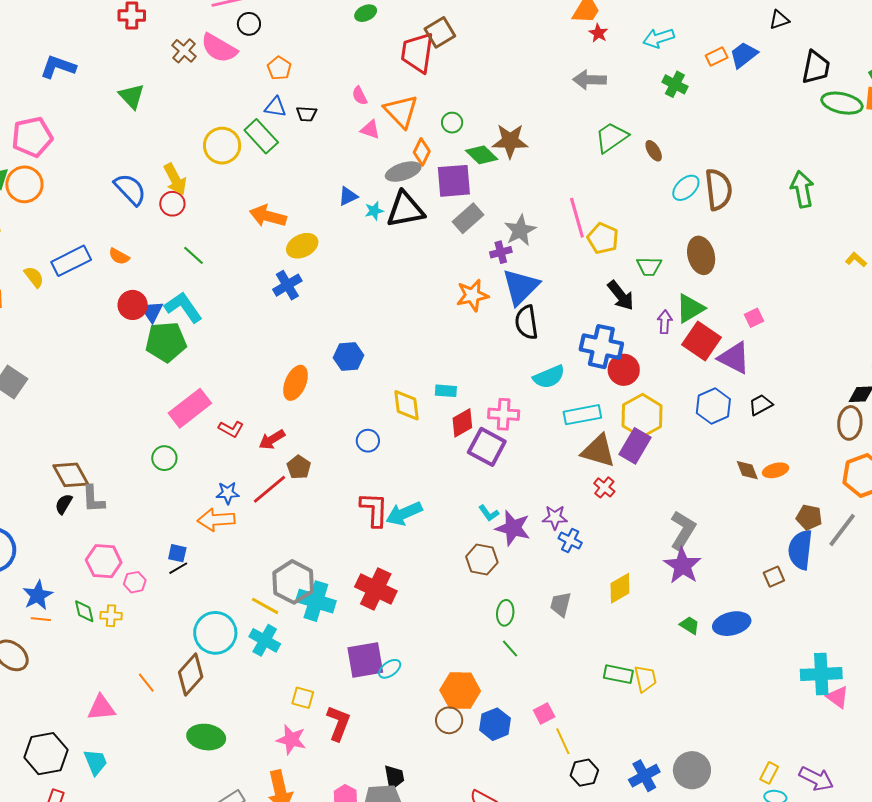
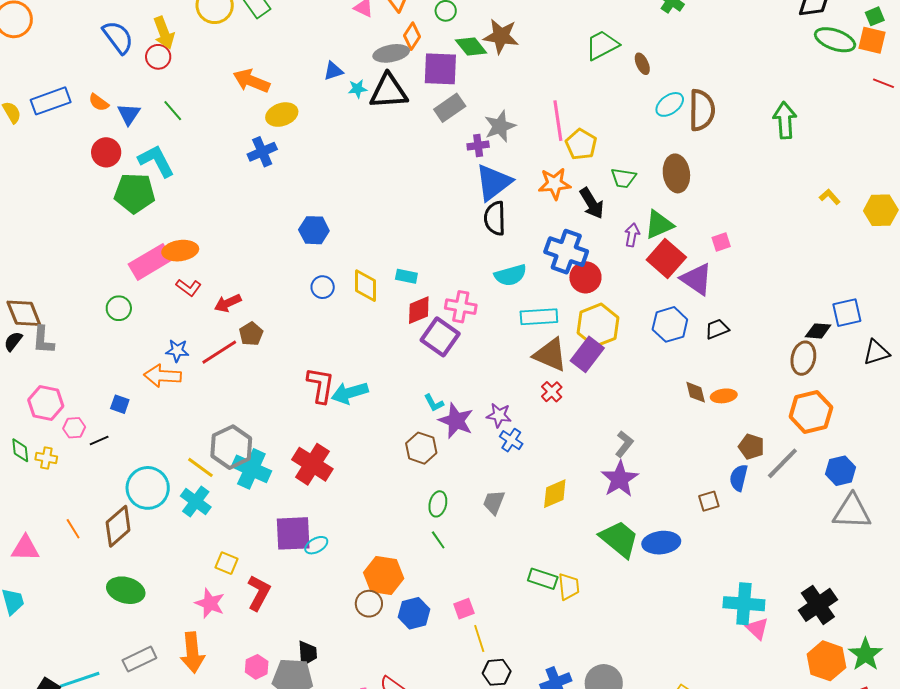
orange star: (472, 295) -> (555, 184), moved
blue triangle: (152, 311) -> (129, 114), moved
orange ellipse: (296, 383) -> (180, 251), moved, turned 52
blue circle: (368, 441) -> (323, 287), moved
gray L-shape: (683, 530) -> (624, 444), size x0.7
blue semicircle: (800, 550) -> (739, 478), size x0.7
black line: (178, 568) -> (99, 440), moved
green trapezoid: (690, 625) -> (619, 539), size x2.0

